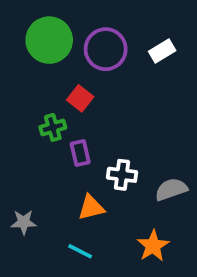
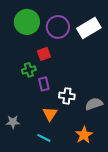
white rectangle: (162, 51) -> (89, 28), size x1.6
red square: (80, 98) -> (44, 54), turned 32
orange triangle: (91, 208) -> (50, 114), turned -42

